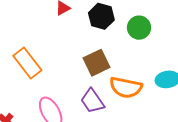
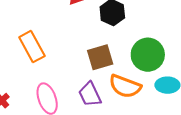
green circle: (139, 28) -> (148, 55), moved, size x1.4

